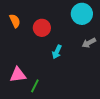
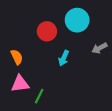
cyan circle: (82, 14) -> (77, 20), moved
orange semicircle: (15, 21) -> (17, 57), moved

